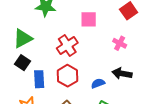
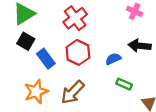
blue rectangle: (39, 79) -> (46, 59), turned -30

